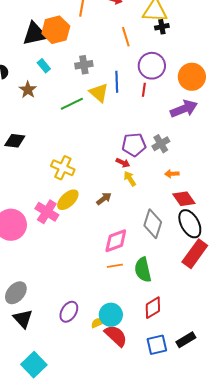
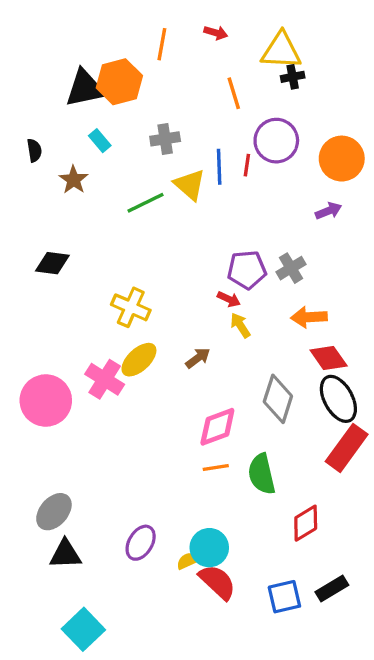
red line: (144, 90) -> (247, 165), moved
purple arrow: (184, 109) -> (329, 211), size x0.6
orange arrow: (172, 174) -> (309, 317), size x1.5
red diamond: (153, 308) -> (306, 523), moved
black triangle: (23, 319) -> (65, 554), turned -50

